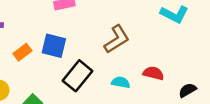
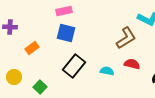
brown L-shape: (117, 39) -> (126, 38), moved
blue square: (54, 46) -> (66, 33), moved

